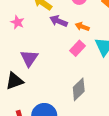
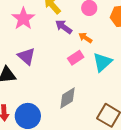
pink star: (17, 22) -> (23, 19), size x1.6
purple triangle: (29, 58) -> (26, 56), turned -36

